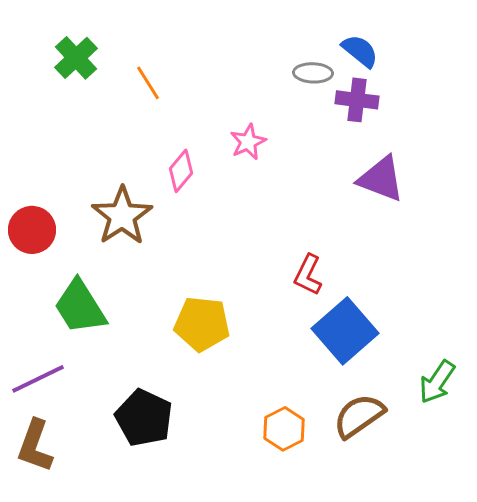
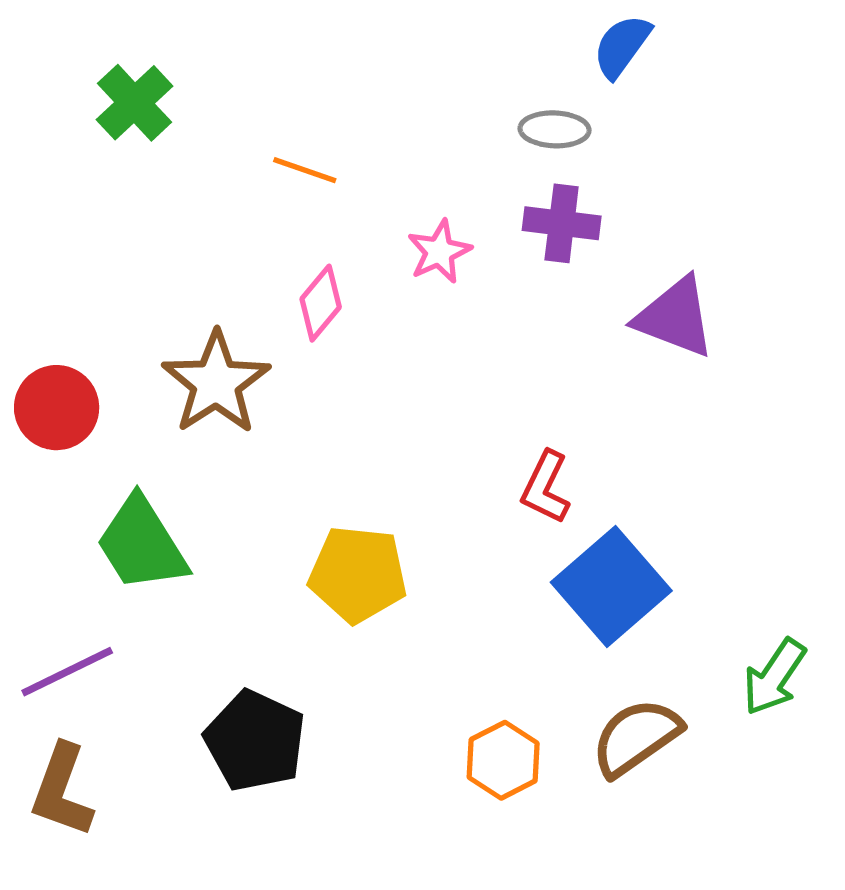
blue semicircle: (360, 51) -> (622, 46), moved, turned -93
orange line: (148, 83) -> (305, 170), moved, turned -39
purple cross: (357, 100) -> (562, 223), moved

